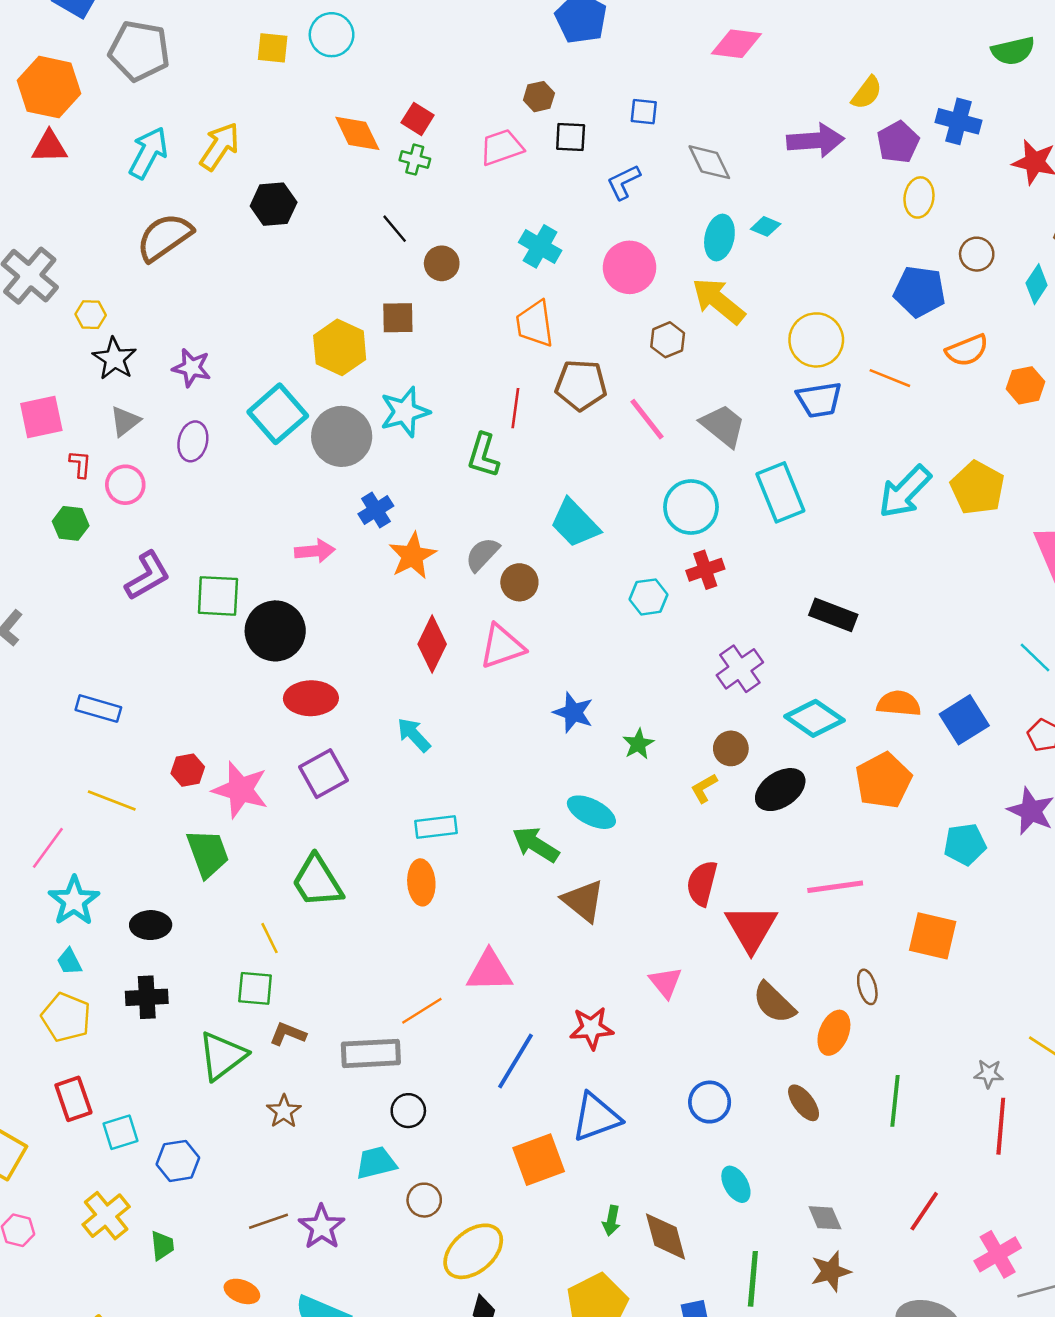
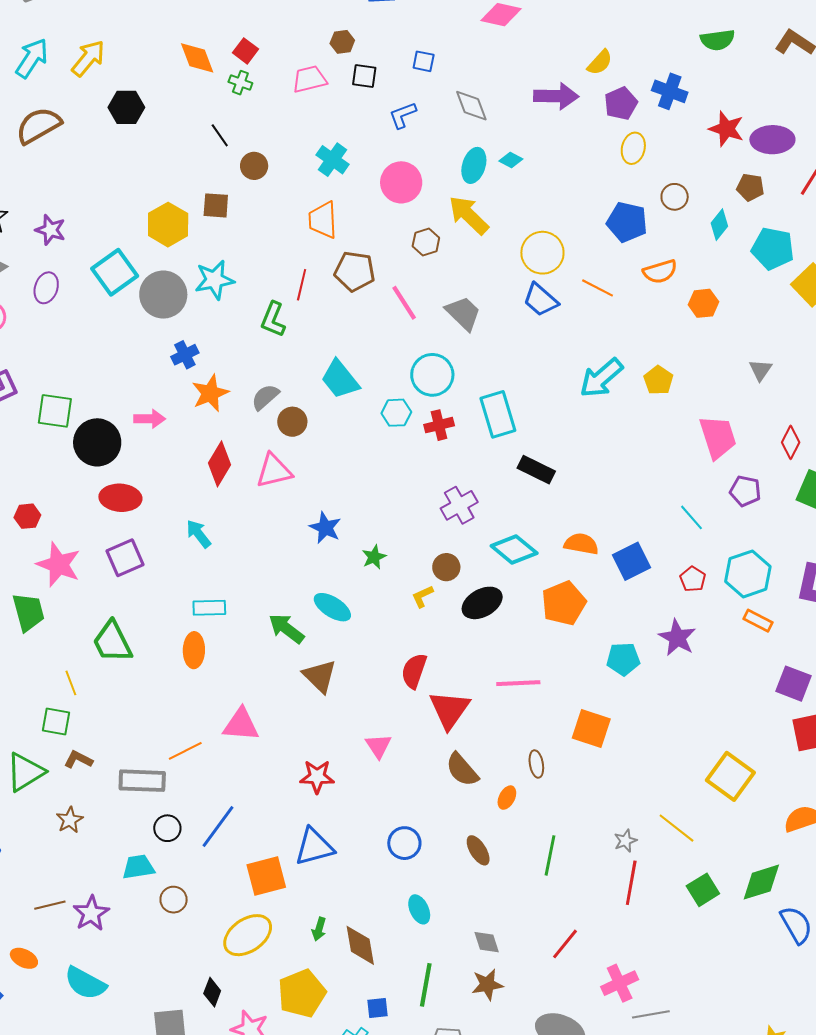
blue trapezoid: (819, 400) -> (541, 300), turned 45
yellow pentagon: (977, 488) -> (658, 380), size x0.7
cyan rectangle: (780, 492) -> (498, 414), moved
pink arrow: (315, 551) -> (150, 419), moved
cyan hexagon: (648, 597) -> (396, 413), moved
red hexagon: (188, 770) -> (27, 516), moved
orange ellipse: (834, 1033) -> (507, 798), size x0.7
blue line: (515, 1061) -> (218, 827), moved
gray star: (989, 1074) -> (625, 841), turned -30
yellow ellipse: (473, 1251) -> (248, 935), moved

